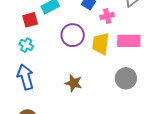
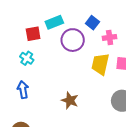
purple circle: (73, 35) -> (73, 40), moved
blue arrow: (25, 77) -> (23, 90), size x0.7

